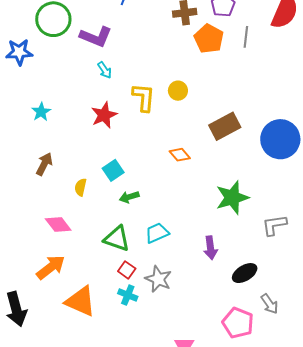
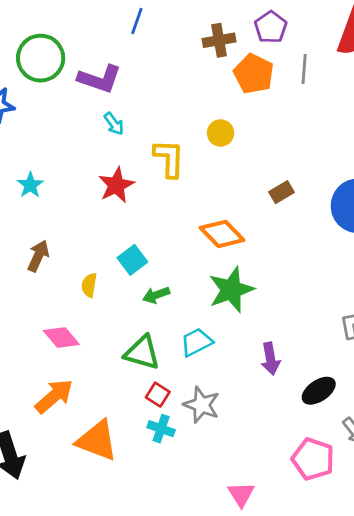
yellow circle: (178, 91) -> (221, 133), moved
brown rectangle: (225, 126) -> (281, 192), size x0.6
orange diamond: (180, 155) -> (222, 234), size x1.5
green star: (232, 198) -> (231, 290), moved

